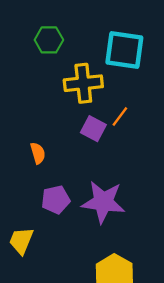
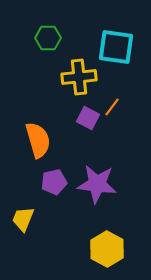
orange semicircle: (38, 153) -> (38, 140), size x1.8

